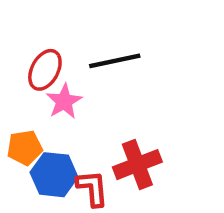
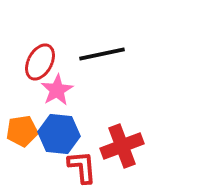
blue hexagon: (54, 175) -> (59, 134), moved

